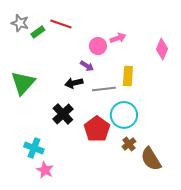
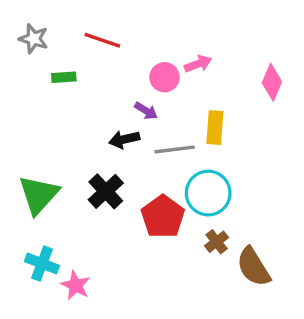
green rectangle: (38, 32) -> (64, 77), moved, turned 32
green triangle: (23, 83) -> (39, 195), moved
cyan cross: (34, 148) -> (42, 264), moved

